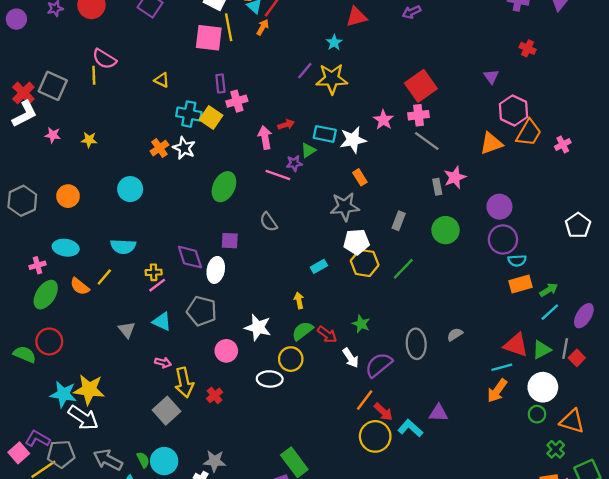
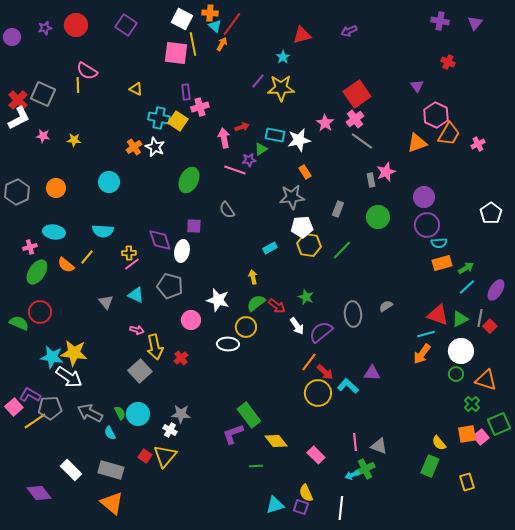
pink cross: (419, 115) -> (355, 119), turned -30

